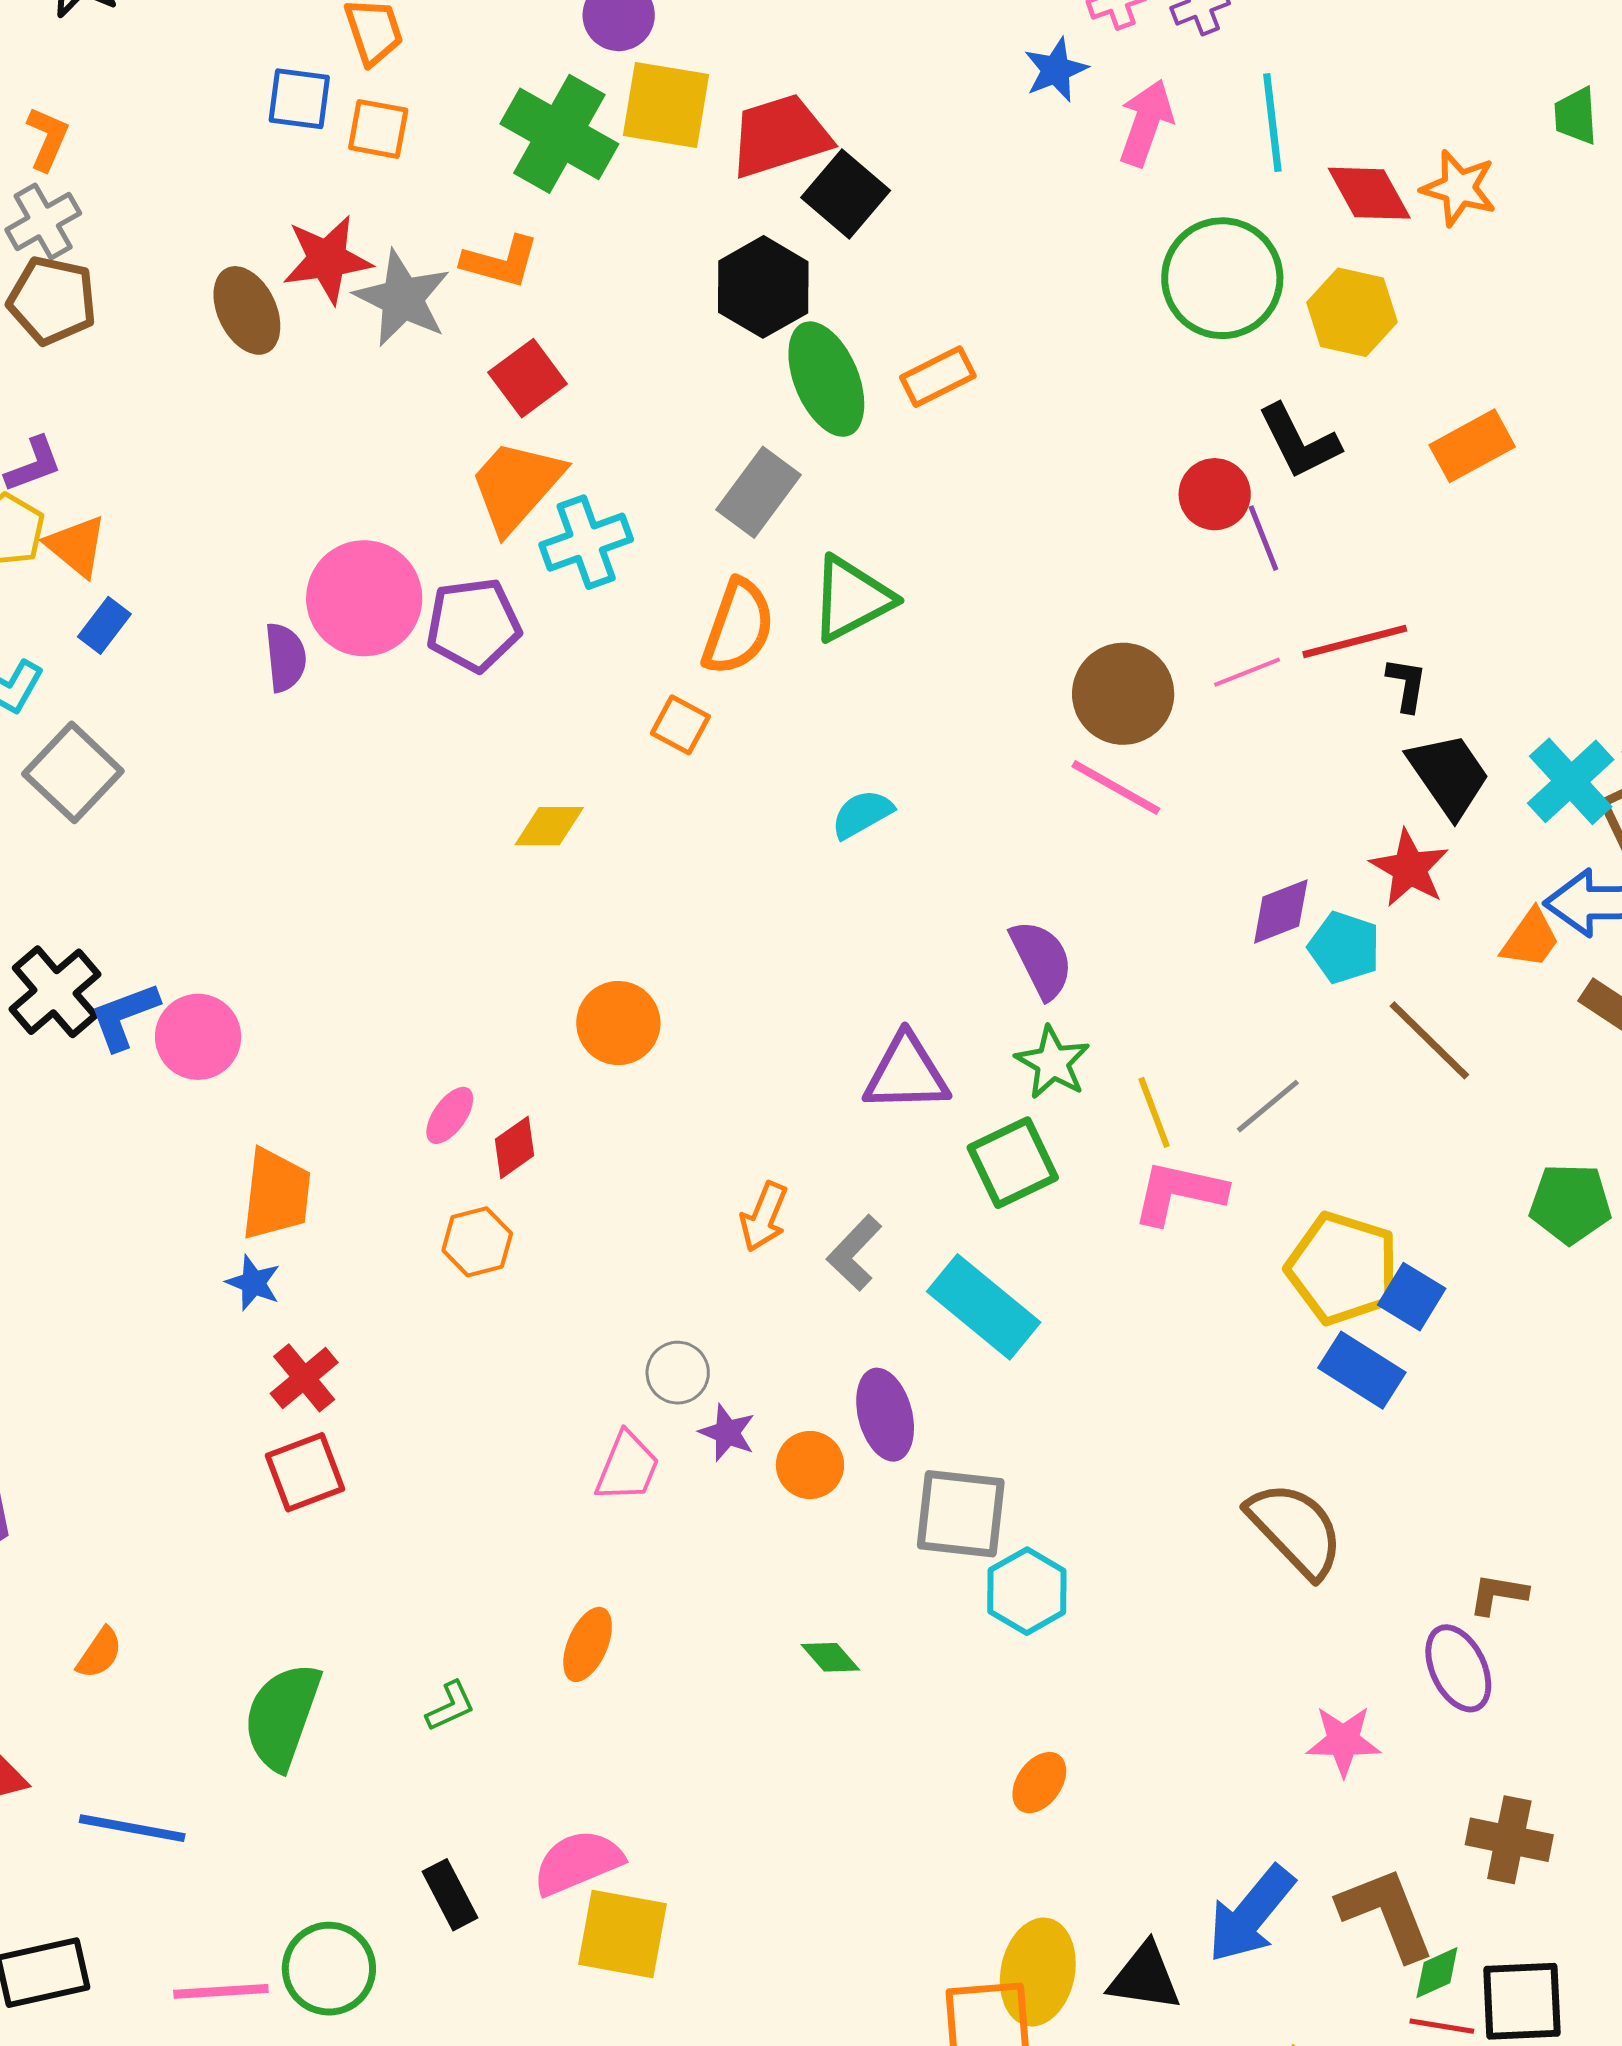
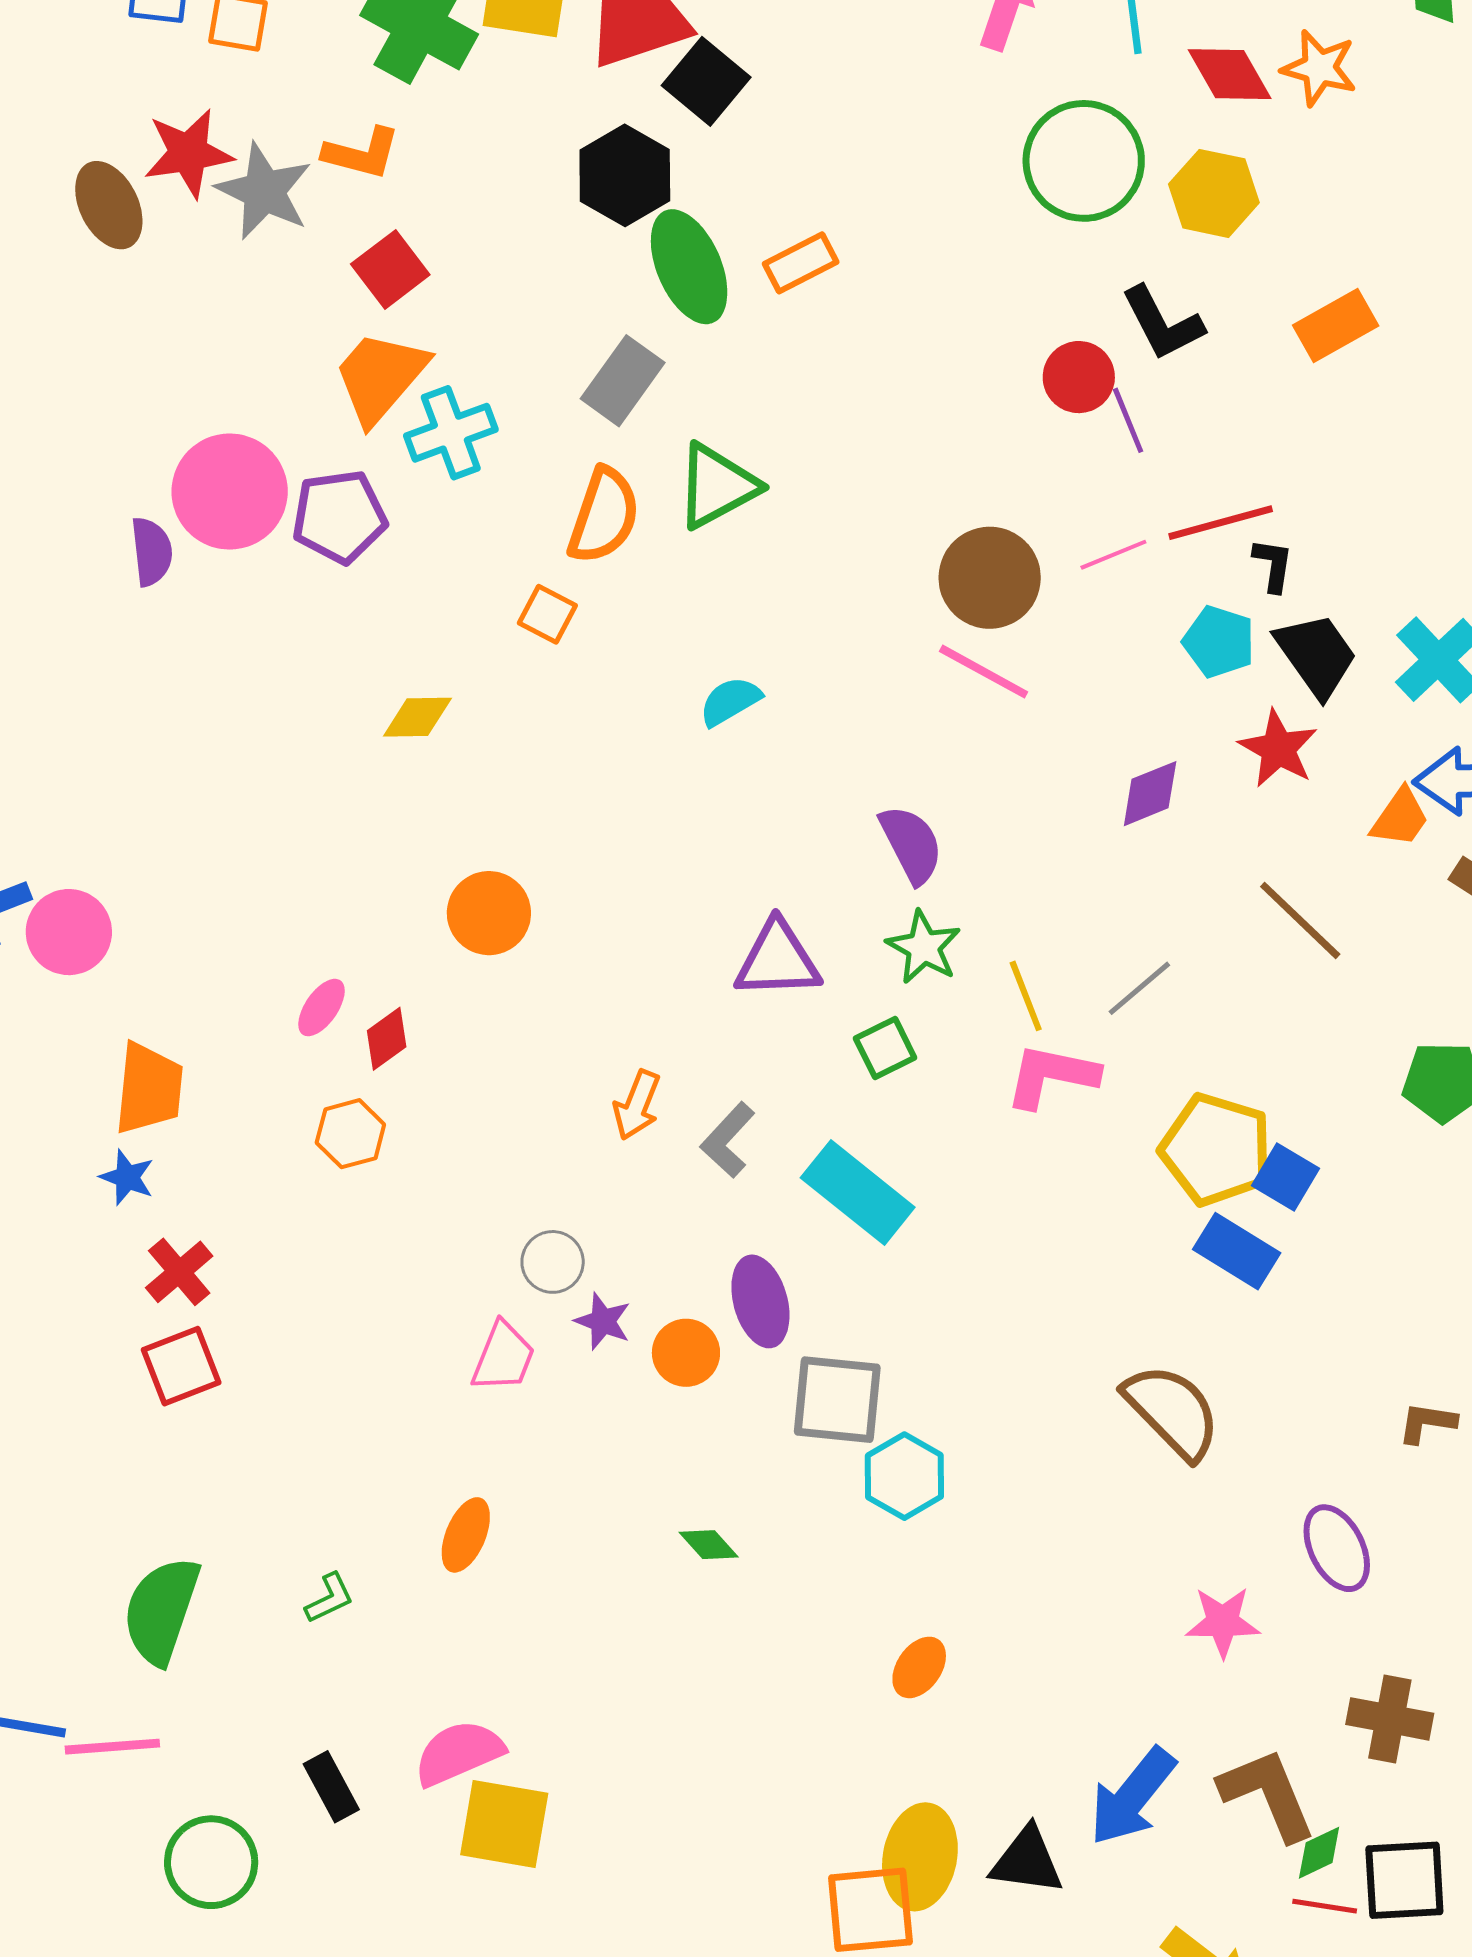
cyan pentagon: (1344, 947) -> (1219, 642), moved
green square: (1013, 1163) -> (885, 1048), size x0.7
brown L-shape: (1498, 1594) -> (1427, 1423), moved
pink line: (221, 1991) -> (112, 1747), moved

